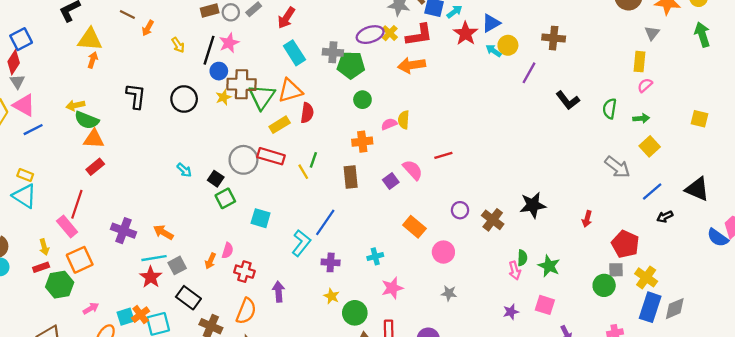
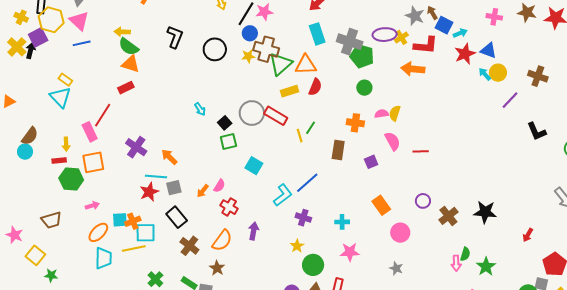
blue triangle: (491, 23) -> (488, 50), turned 36
gray cross: (333, 52) -> (350, 42), size x1.4
pink semicircle: (413, 170) -> (393, 141), moved

